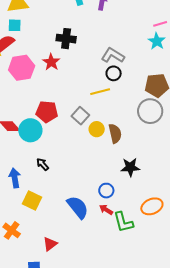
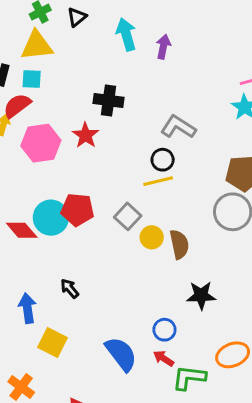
black circle: (114, 73) -> (163, 160), moved
cyan circle: (30, 130) -> (51, 218), moved
green L-shape: (123, 222) -> (189, 378), turned 110

